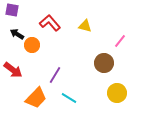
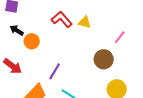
red L-shape: (50, 23) -> (62, 19), moved

